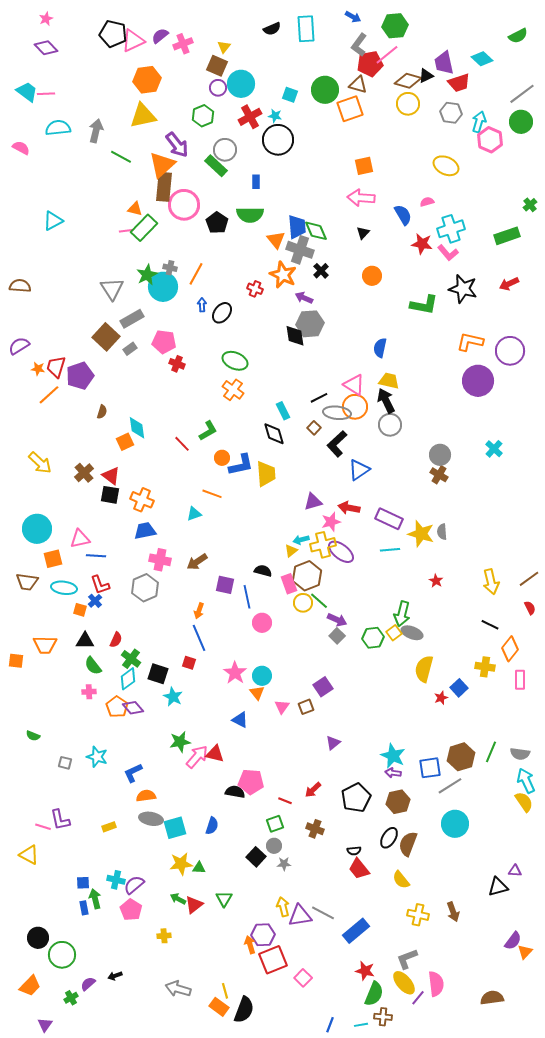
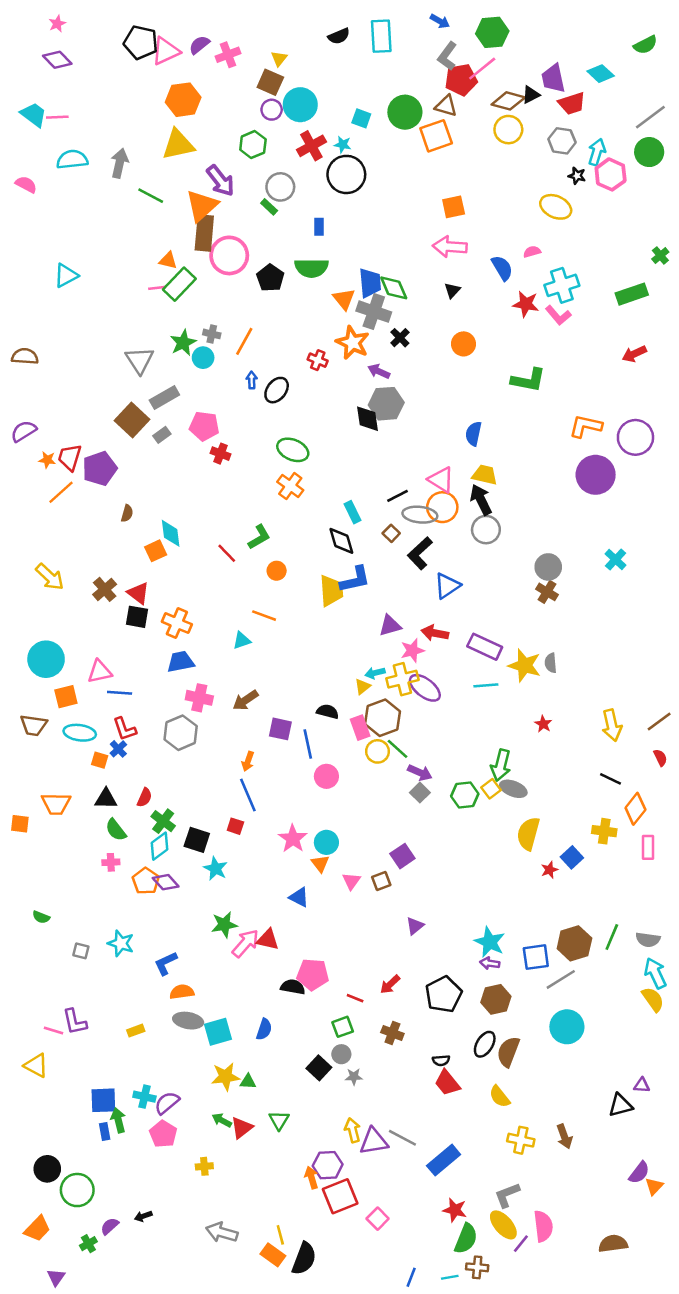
green rectangle: (216, 166) -> (269, 207), size x0.6
cyan circle: (163, 287) -> (203, 358), size x0.6
black star: (463, 289) -> (577, 176), moved, size x0.5
blue L-shape: (241, 465) -> (355, 579), moved
blue square: (83, 883) -> (103, 1100), size x1.6

